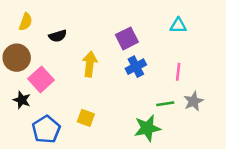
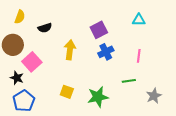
gray star: (193, 101) -> (154, 96), moved
green star: (147, 128) -> (98, 97), moved
blue pentagon: (46, 129) -> (24, 101), moved

